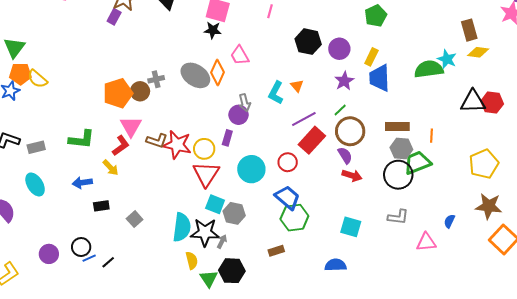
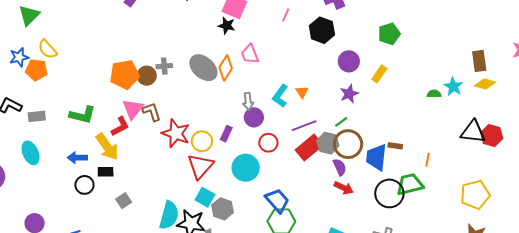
black hexagon: (308, 42) -> (322, 30), moved
green semicircle: (429, 69) -> (434, 94), size x0.5
orange pentagon: (20, 74) -> (36, 70), moved
blue trapezoid: (379, 78) -> (376, 157), moved
purple circle: (239, 115) -> (254, 117), moved
brown rectangle: (397, 126) -> (395, 146), size x0.6
brown L-shape: (157, 141) -> (152, 112), moved, turned -135
gray hexagon: (401, 149) -> (328, 143), moved
red circle: (288, 162) -> (268, 143), moved
yellow arrow: (111, 168) -> (107, 147), size x1.6
black rectangle: (101, 206) -> (106, 172), moved
black circle: (81, 247) -> (84, 185), moved

